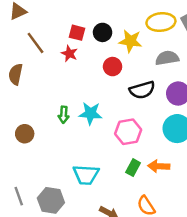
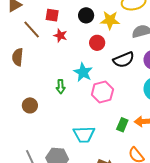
red square: (77, 33) -> (52, 15), moved
cyan star: (90, 113) -> (83, 72), moved, turned 30
pink hexagon: (128, 132) -> (102, 92), moved

